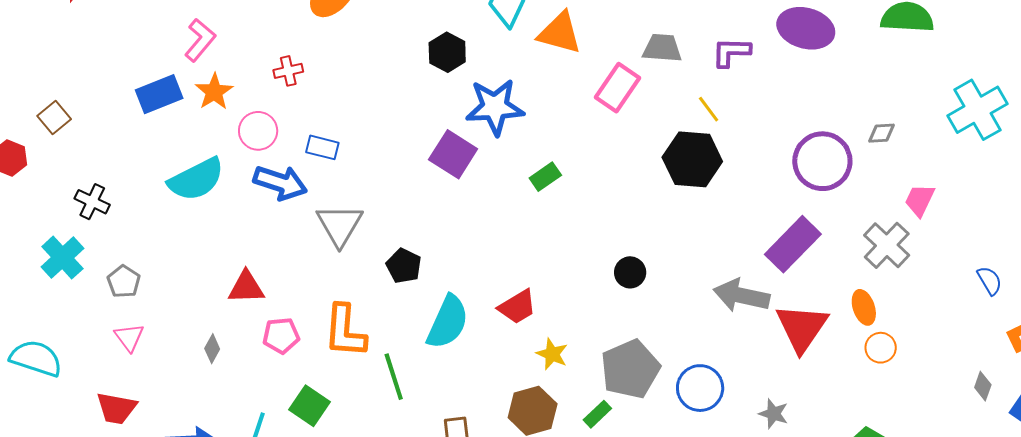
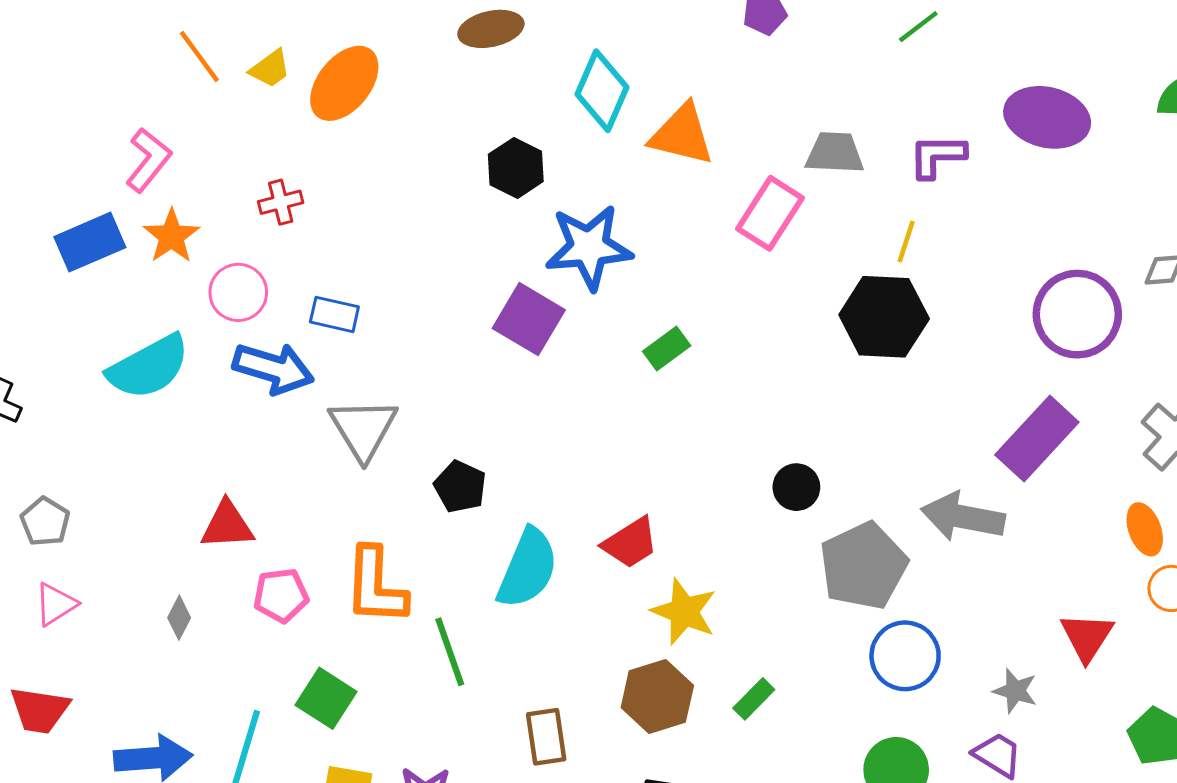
yellow line: (709, 109) -> (906, 241), turned 56
red triangle: (802, 328) -> (1087, 637), moved, size x0.7
pink triangle: (129, 337) -> (56, 604), turned 36
yellow star: (552, 354) -> (684, 612), size x1.4
gray pentagon: (630, 369) -> (863, 566), moved

